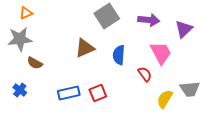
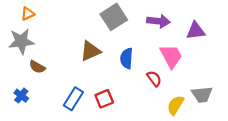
purple triangle: (184, 29) -> (196, 31), turned 36
blue rectangle: (69, 93) -> (73, 99), turned -45

